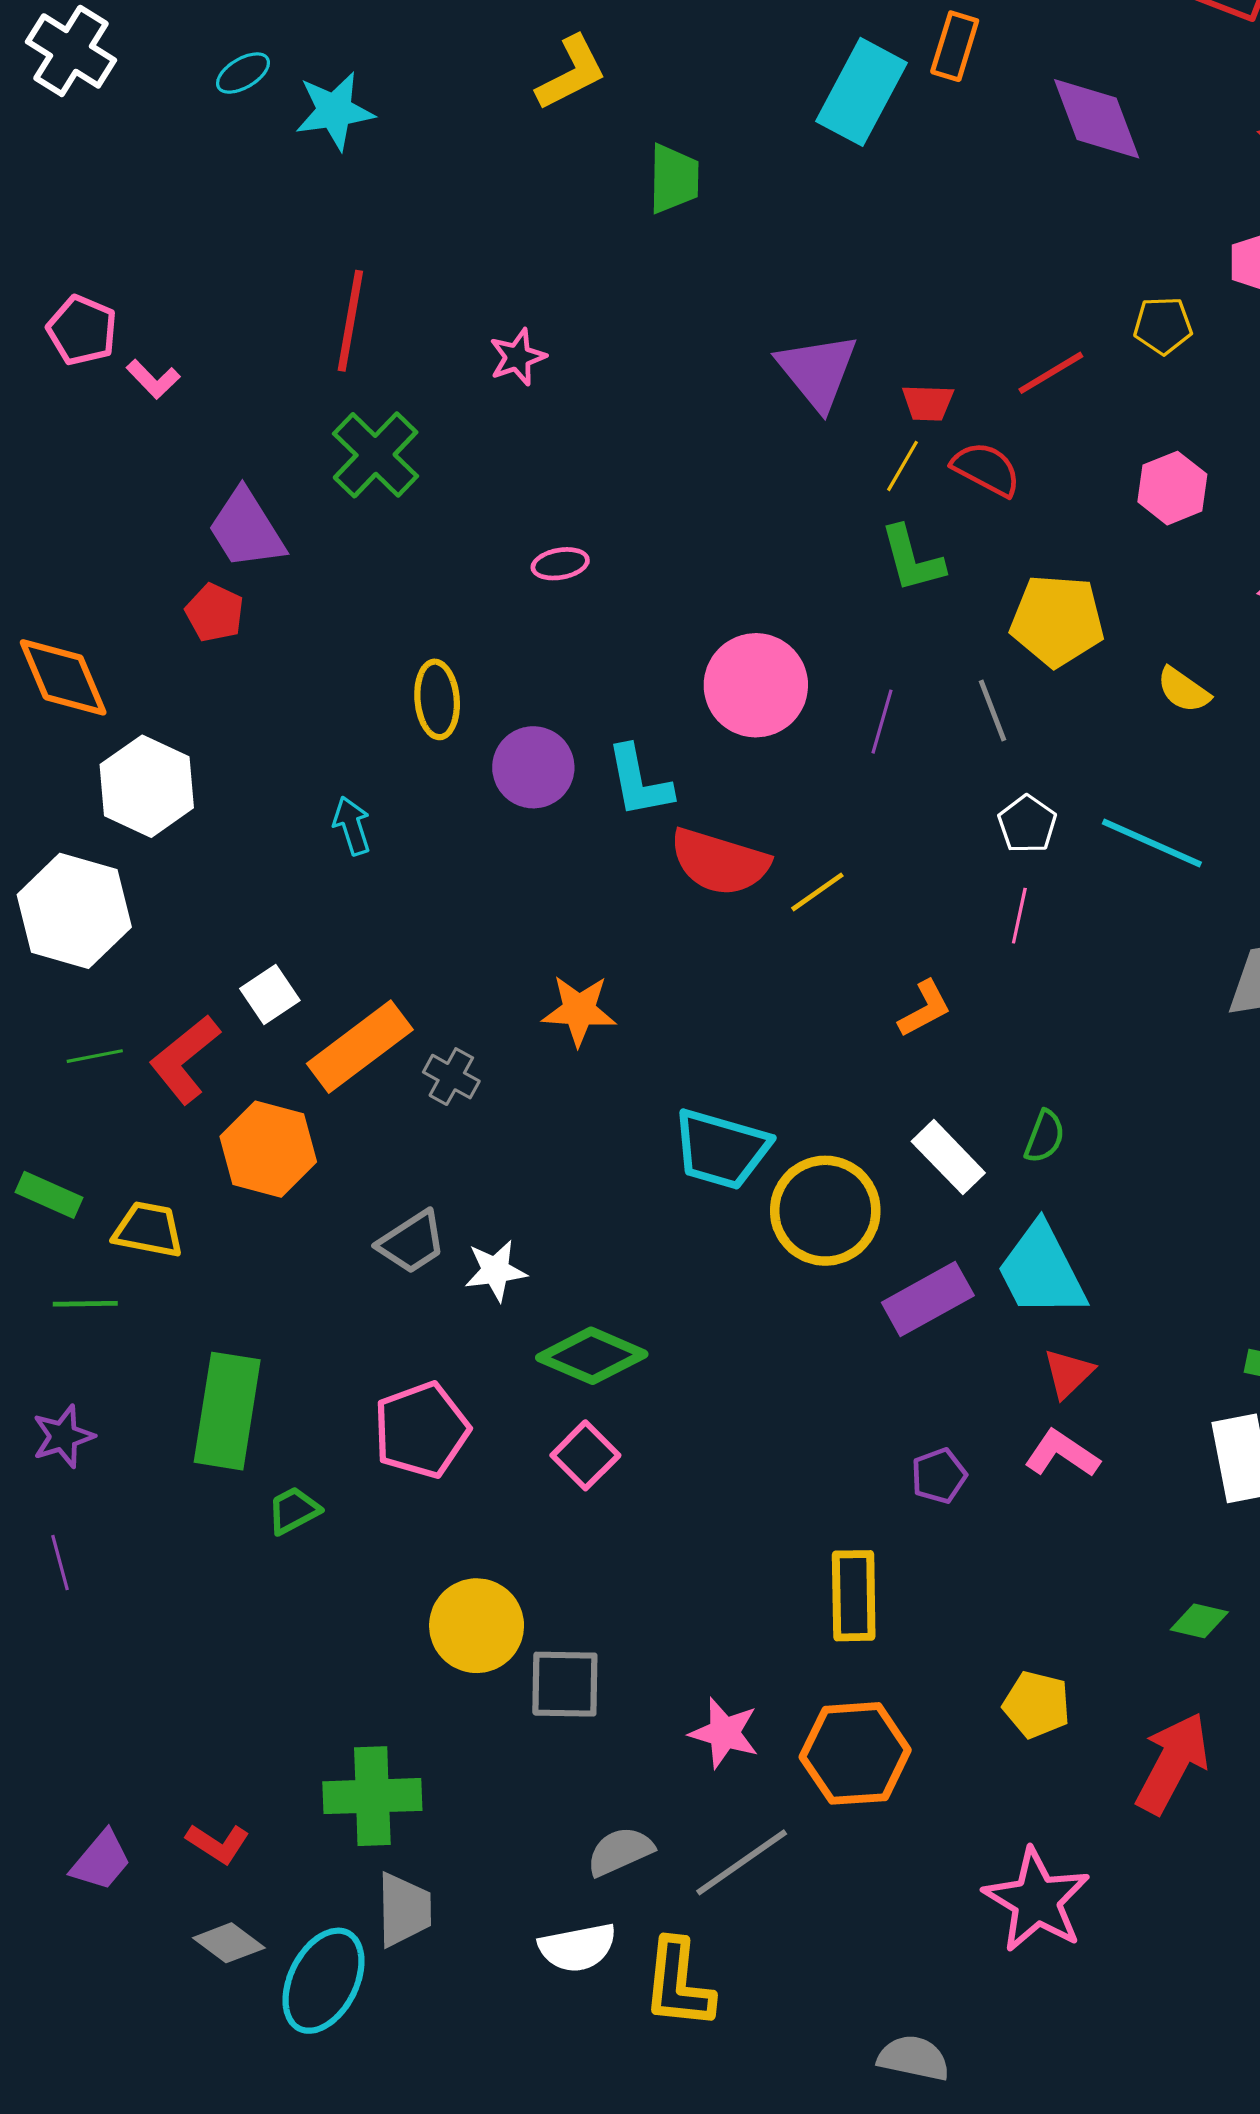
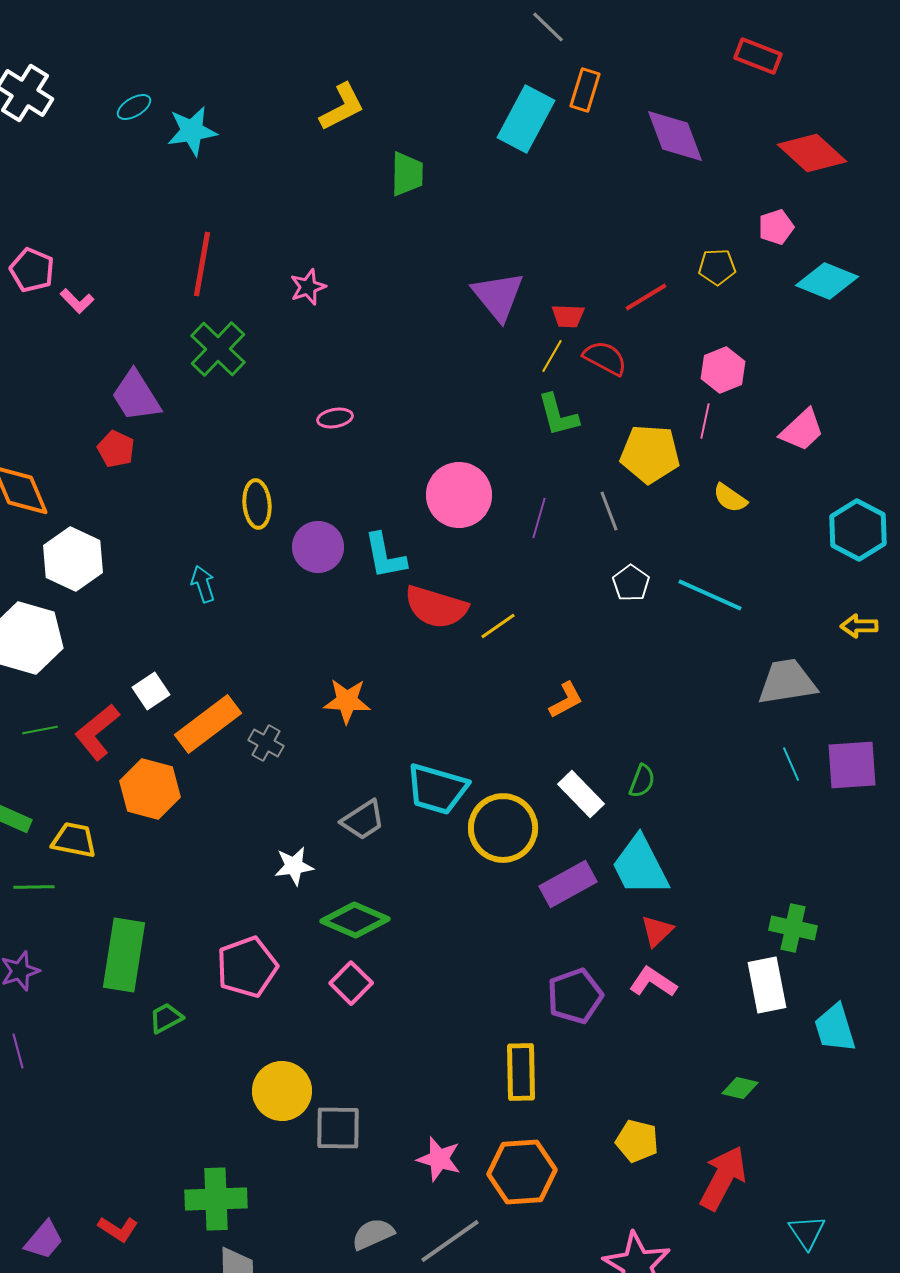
pink line: (1019, 916) -> (705, 421), moved
gray trapezoid: (412, 1242) -> (363, 820), moved
purple pentagon: (939, 1476) -> (575, 996), size x1.6

